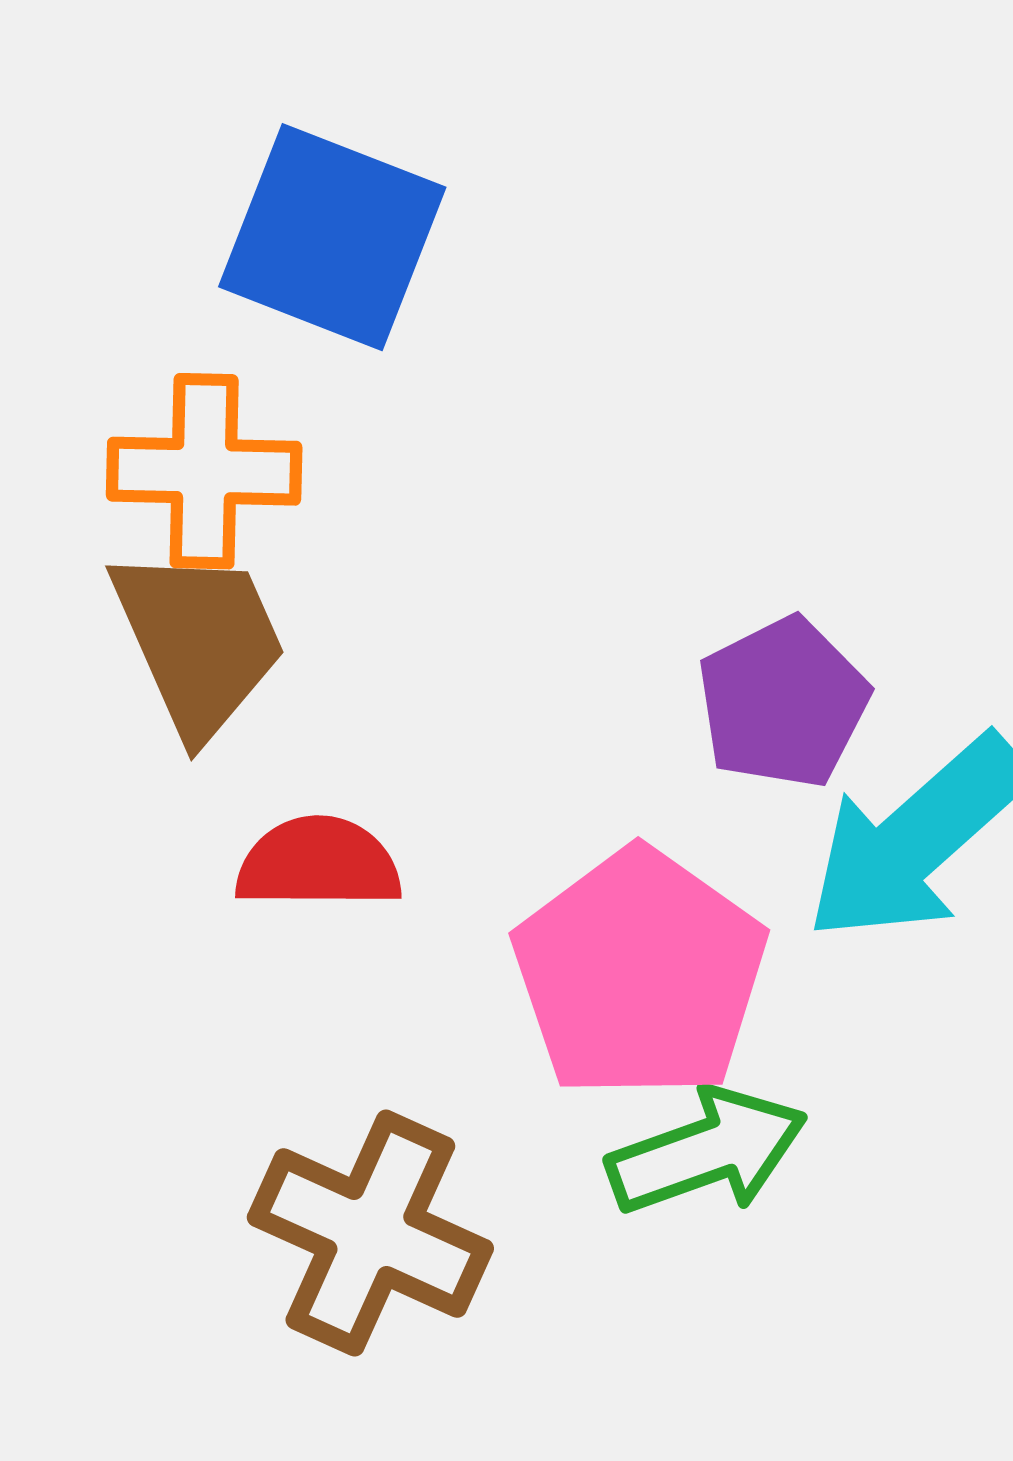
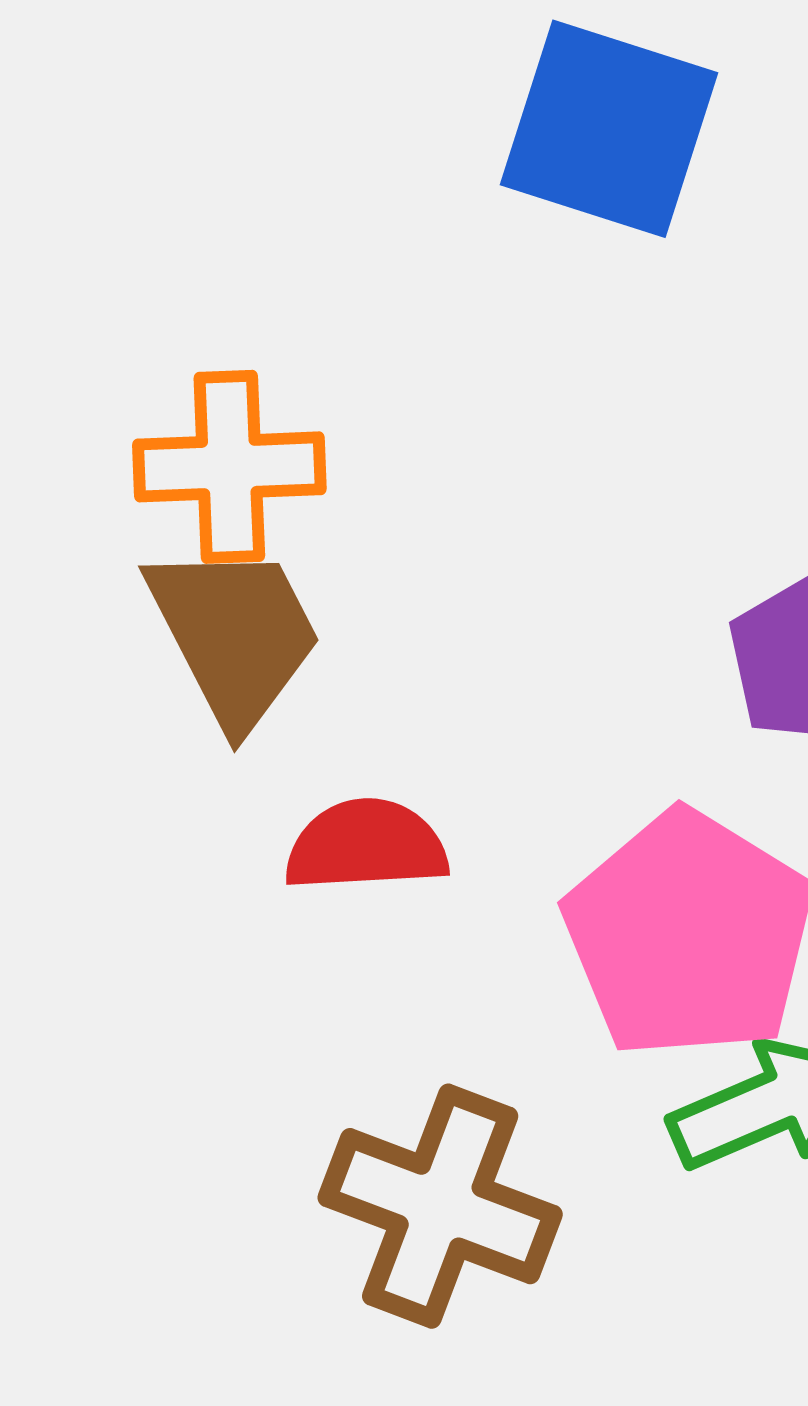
blue square: (332, 237) -> (609, 129), moved

